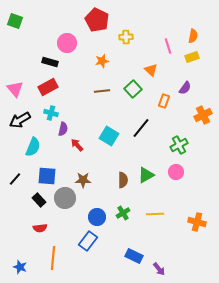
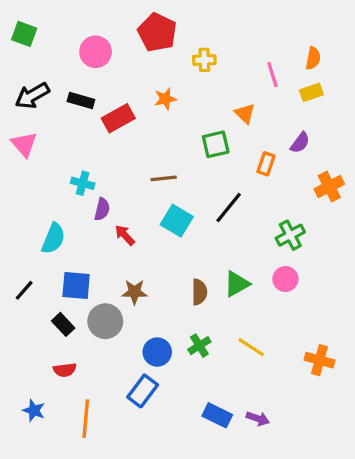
pink circle: (67, 43) -> (96, 52), moved
red rectangle: (48, 87) -> (118, 118), moved
green square: (133, 89) -> (216, 144), turned 30
brown line: (102, 91) -> (164, 178), moved
black arrow: (20, 120) -> (32, 96), moved
yellow line: (155, 214) -> (251, 347), turned 36
blue star: (20, 267) -> (34, 410), moved
purple arrow: (159, 269) -> (258, 419), moved, turned -32

